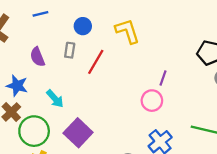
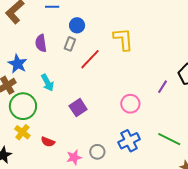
blue circle: (83, 26) -> (77, 25), moved
purple line: (163, 78) -> (162, 87), moved
purple square: (78, 133) -> (78, 108), moved, size x0.7

